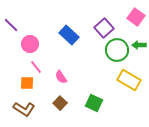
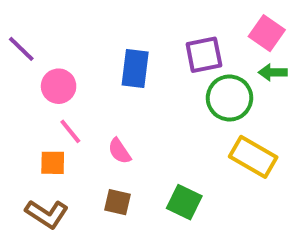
purple square: (104, 28) -> (204, 55), turned 30
blue rectangle: (69, 35) -> (135, 69), turned 54
green arrow: (139, 45) -> (273, 72), moved
brown square: (60, 103) -> (118, 202), turned -32

